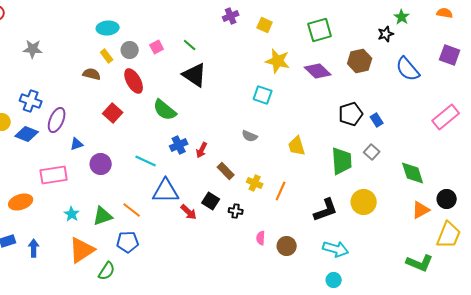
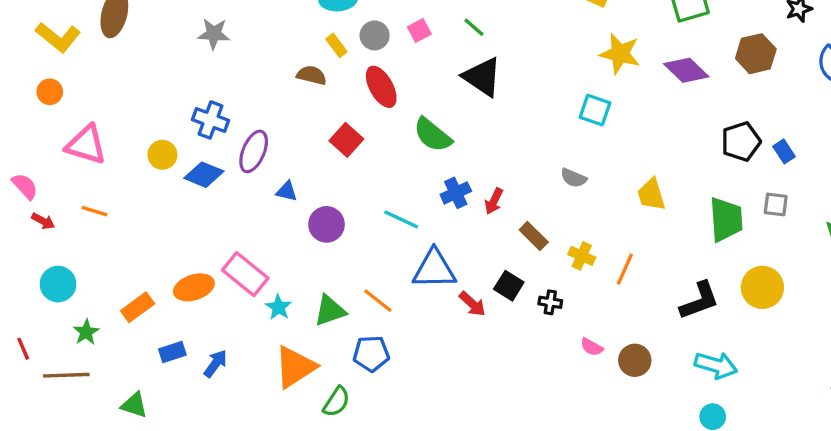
blue triangle: (77, 144) -> (287, 191), turned 32
gray square: (372, 152) -> (776, 204), turned -35
pink rectangle: (54, 175) -> (245, 274), moved, turned 48
pink semicircle: (261, 238) -> (592, 347), turned -64
blue arrow: (34, 248) -> (215, 364), turned 36

